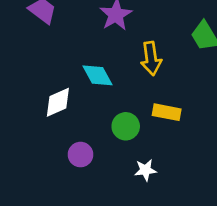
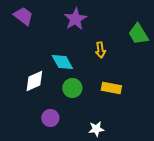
yellow arrow: (151, 59) -> (100, 50), size x0.7
green circle: (126, 126) -> (72, 88), moved

